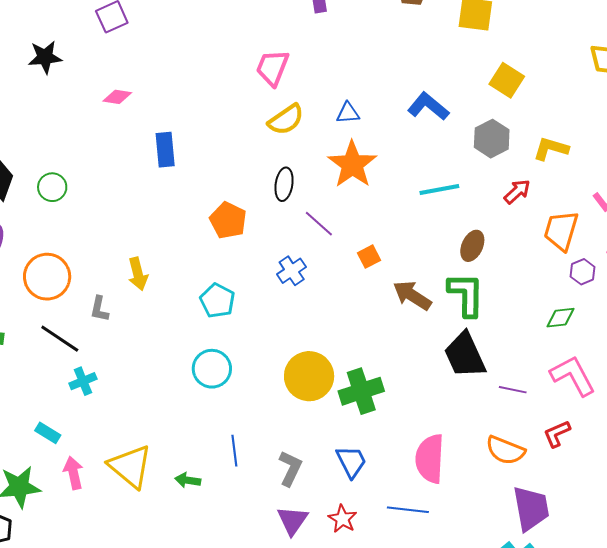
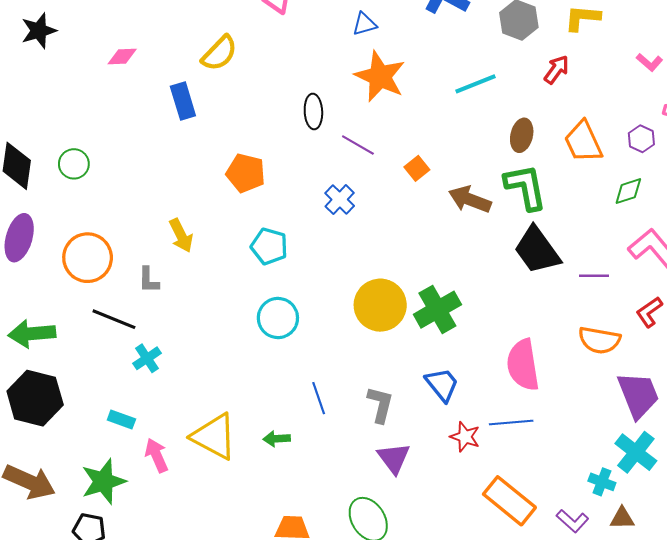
yellow semicircle: (286, 120) -> (219, 53), moved
orange pentagon: (228, 220) -> (246, 173), moved
orange trapezoid: (561, 231) -> (583, 142), moved, turned -30
red star: (342, 519) -> (465, 437), moved

